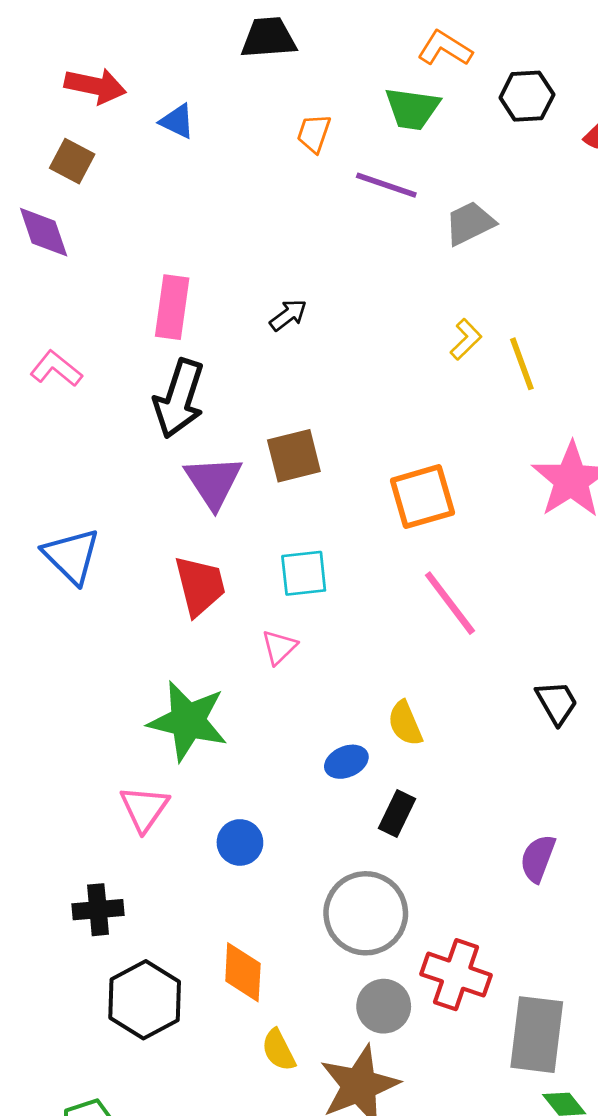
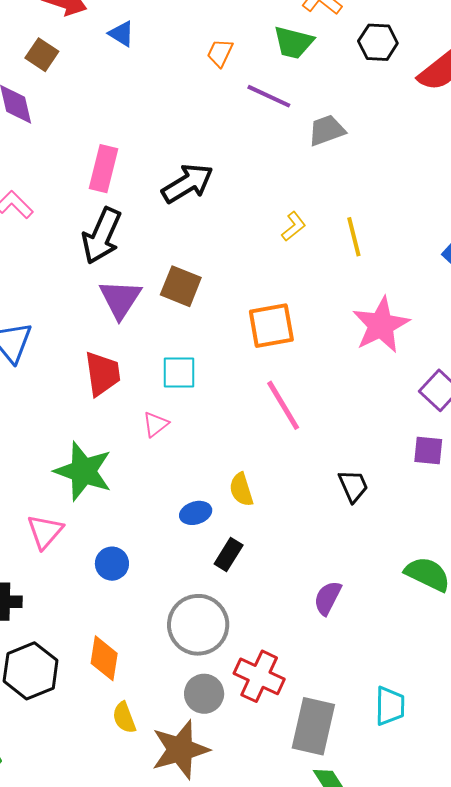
black arrow: (288, 315) -> (187, 183), size x1.8
yellow L-shape: (466, 339) -> (294, 226), moved
brown square: (294, 456) -> (181, 286), turned 30

